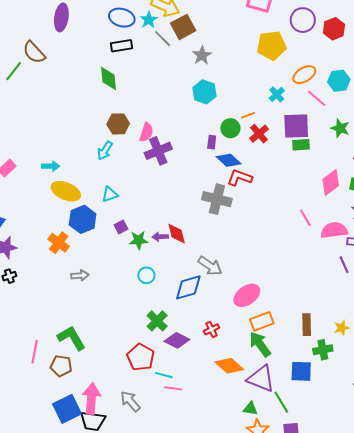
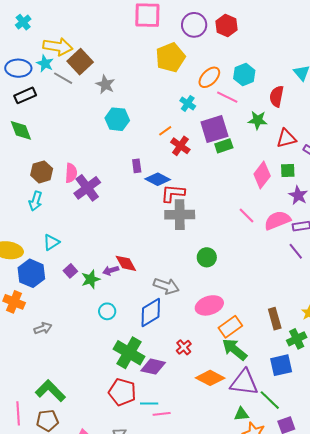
green circle: (230, 128) -> (207, 257), moved
gray cross: (217, 199) -> (180, 215), moved
pink ellipse: (247, 295) -> (209, 305), turned 32
green cross: (157, 321) -> (129, 353), size x1.4

